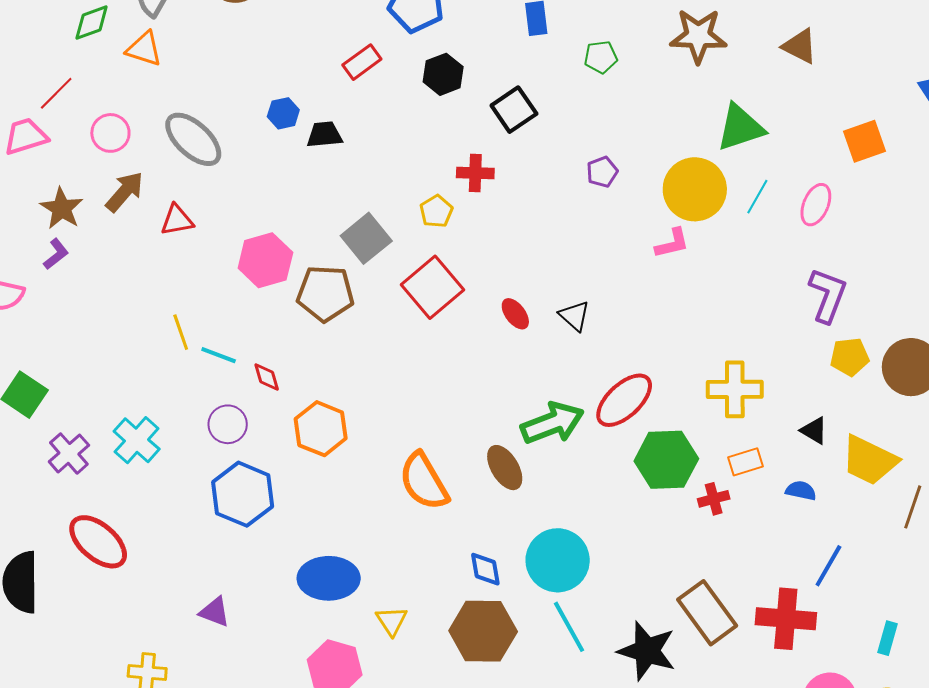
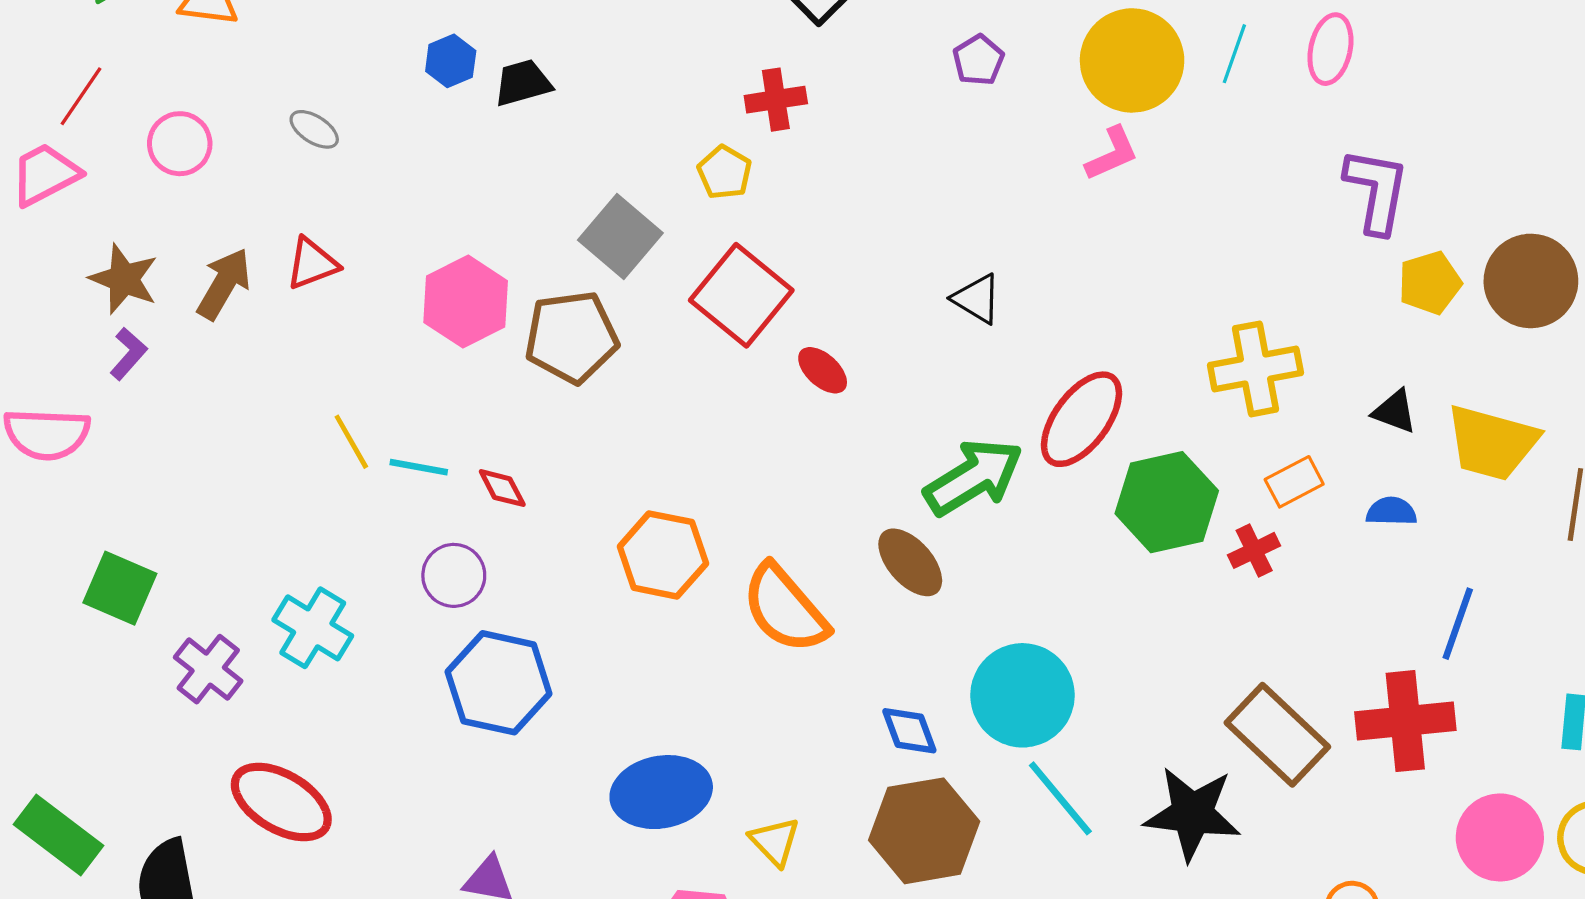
gray ellipse: (193, 139) -> (314, 129), size x0.5
brown arrow: (125, 192) -> (224, 284), moved
red ellipse: (515, 314) -> (823, 370), moved
orange hexagon: (321, 429) -> (663, 555), moved

